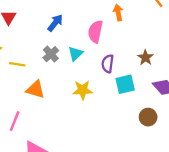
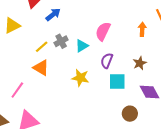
orange arrow: (118, 13) -> (142, 29), moved
blue arrow: (55, 23) -> (53, 15), moved
yellow line: (17, 64) -> (42, 47), moved, turned -64

